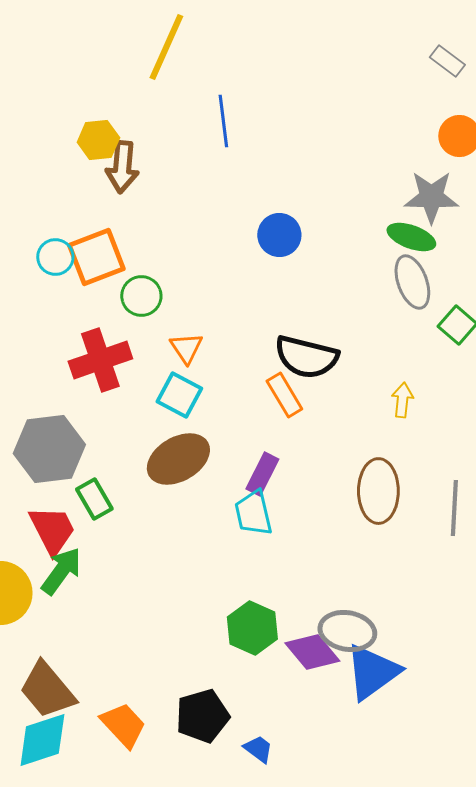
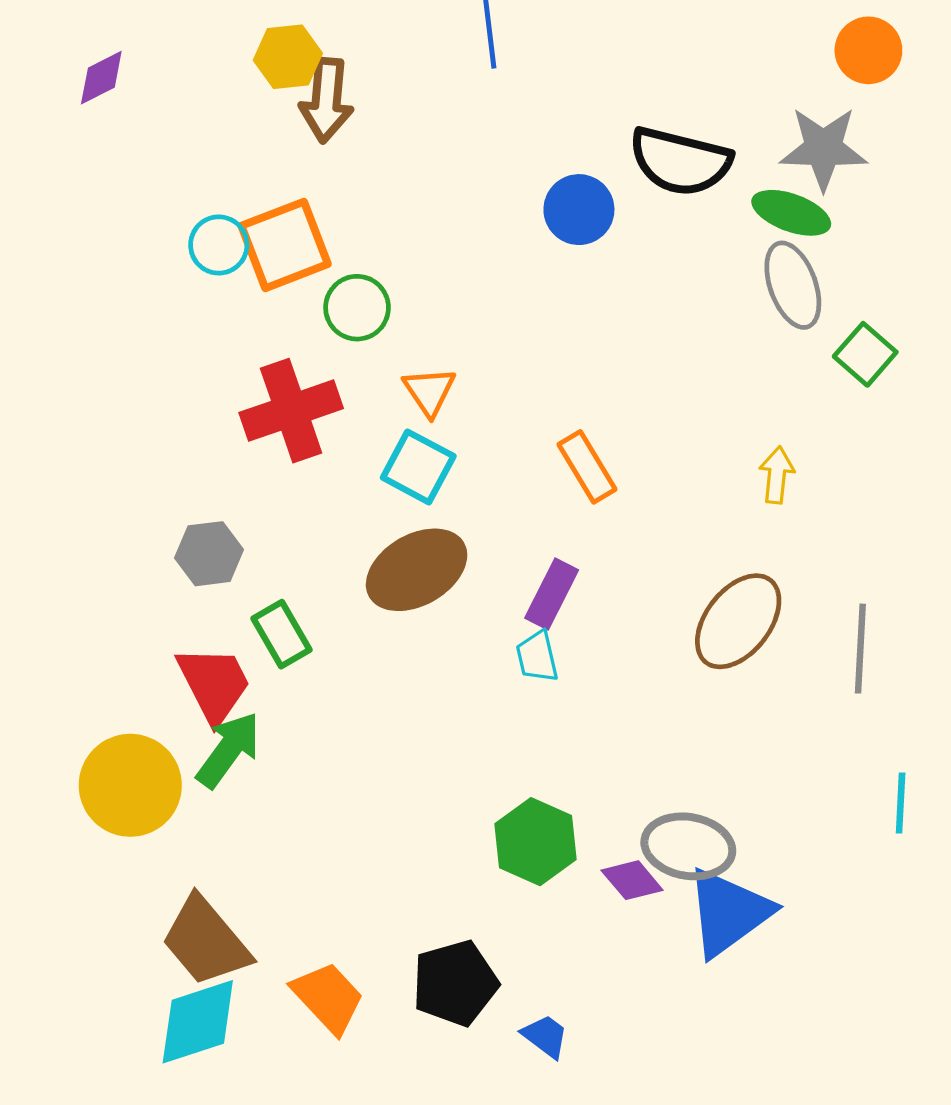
black semicircle: (306, 357) -> (680, 161), moved
gray hexagon: (49, 449) -> (209, 554), size x0.6
brown ellipse: (378, 491) -> (738, 621), turned 38
cyan trapezoid: (253, 513) -> (537, 657), size x0.7
purple diamond: (312, 652) -> (632, 880), size x0.7

